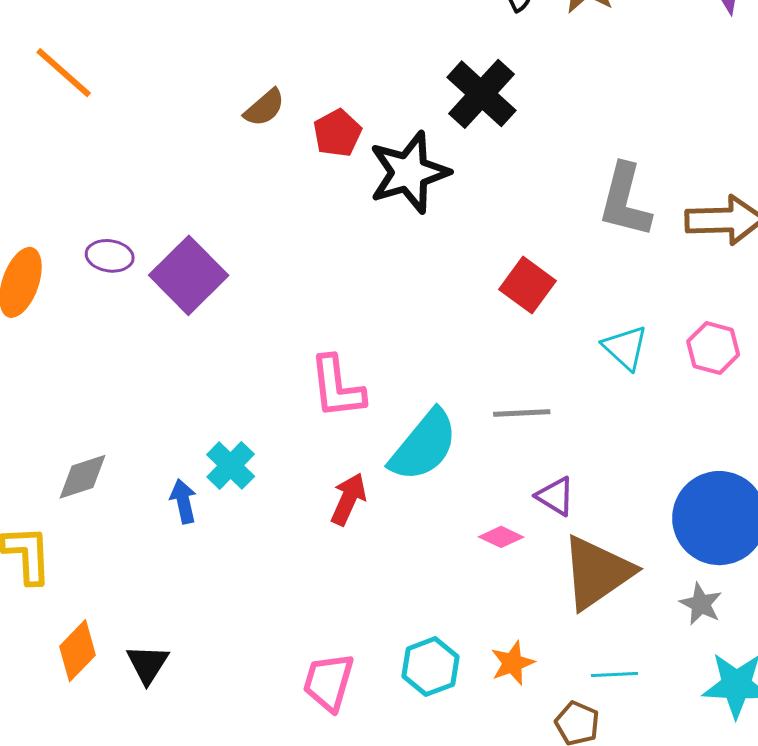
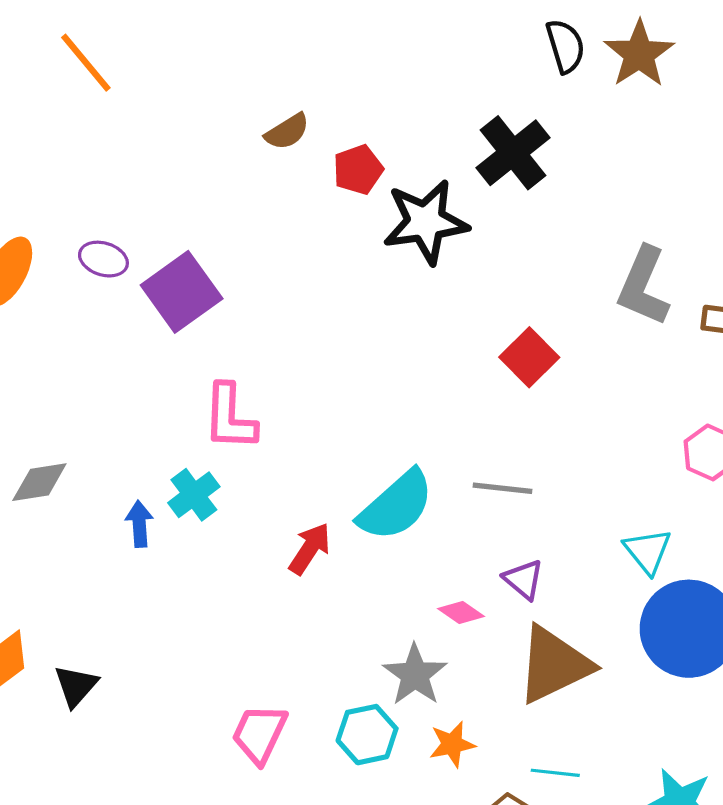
cyan triangle: (625, 348) -> (648, 551), moved
pink L-shape: (337, 387) -> (230, 417), moved
gray star: (701, 604) -> (415, 675), moved, size x1.4

